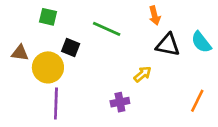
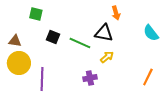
green line: (107, 29) -> (80, 43), moved
black triangle: (168, 45) -> (104, 33), moved
yellow circle: (48, 67) -> (19, 63), moved

